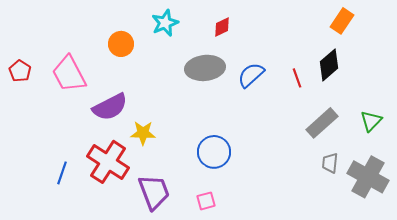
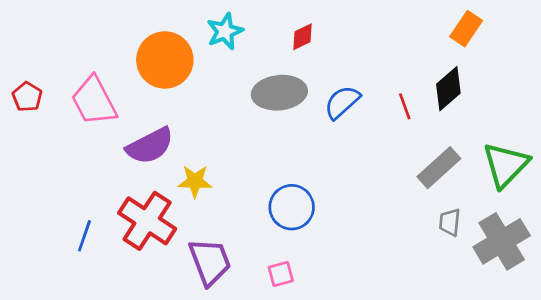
orange circle: (121, 44) -> (165, 60), size x1.6
green triangle: (371, 121) -> (506, 165), size x1.6
gray cross: (368, 177) -> (502, 241), turned 30

